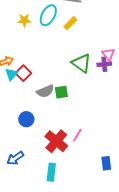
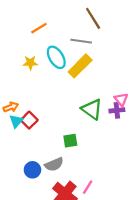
cyan ellipse: (48, 15) -> (56, 57), turned -60
yellow rectangle: (70, 23) -> (80, 66), size x1.6
gray semicircle: (45, 91) -> (54, 164), moved

